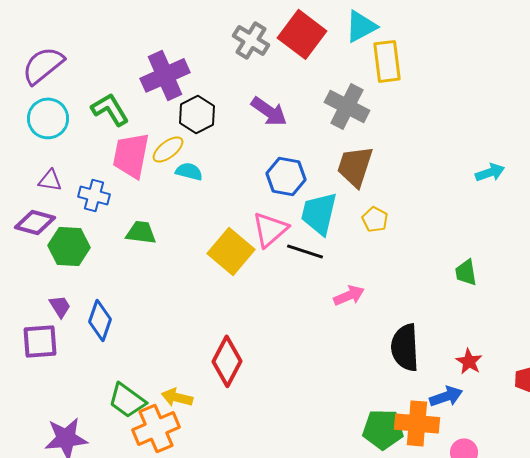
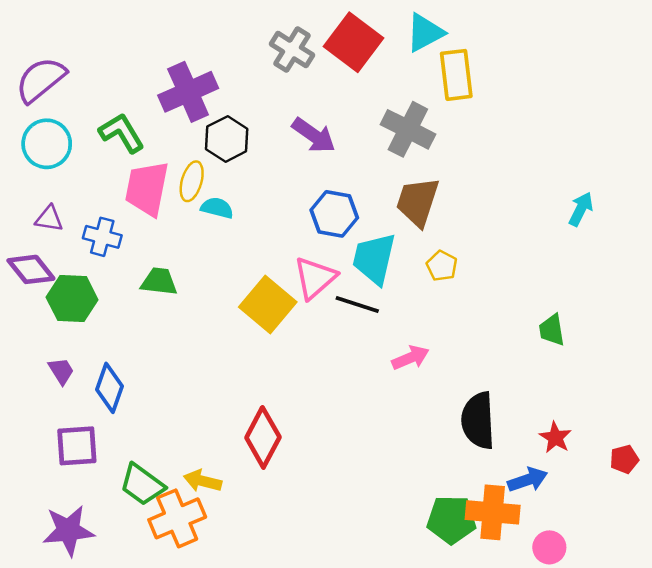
yellow ellipse: (168, 149) -> (192, 181), turned -36
cyan arrow: (490, 172) -> (581, 209), turned -44
purple diamond: (35, 222) -> (31, 269), turned 36
purple square: (40, 341) -> (77, 446), moved

